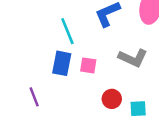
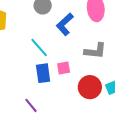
red circle: (112, 99) -> (90, 87), size x1.5

